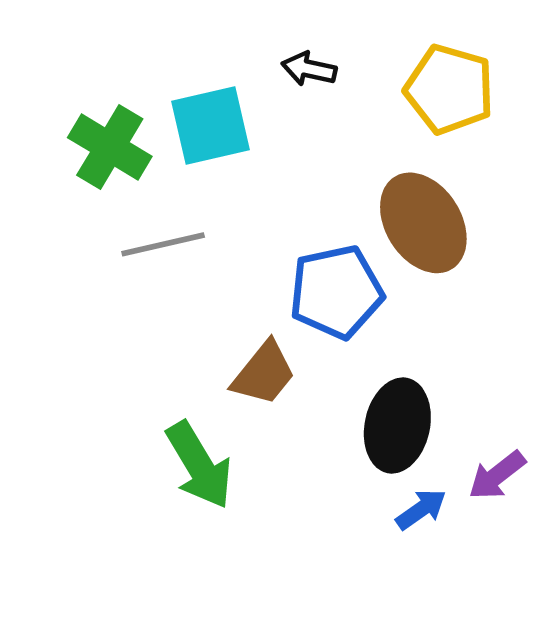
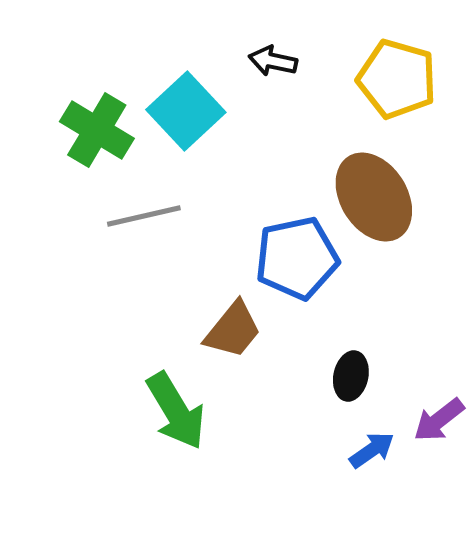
cyan square: (211, 126) -> (186, 111), turned -30
black ellipse: (397, 426) -> (351, 376), size x0.6

